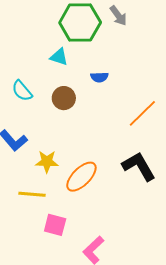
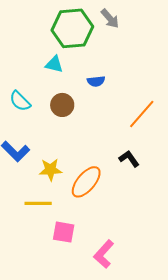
black L-shape: (139, 166) -> (129, 159), moved, size x0.6

